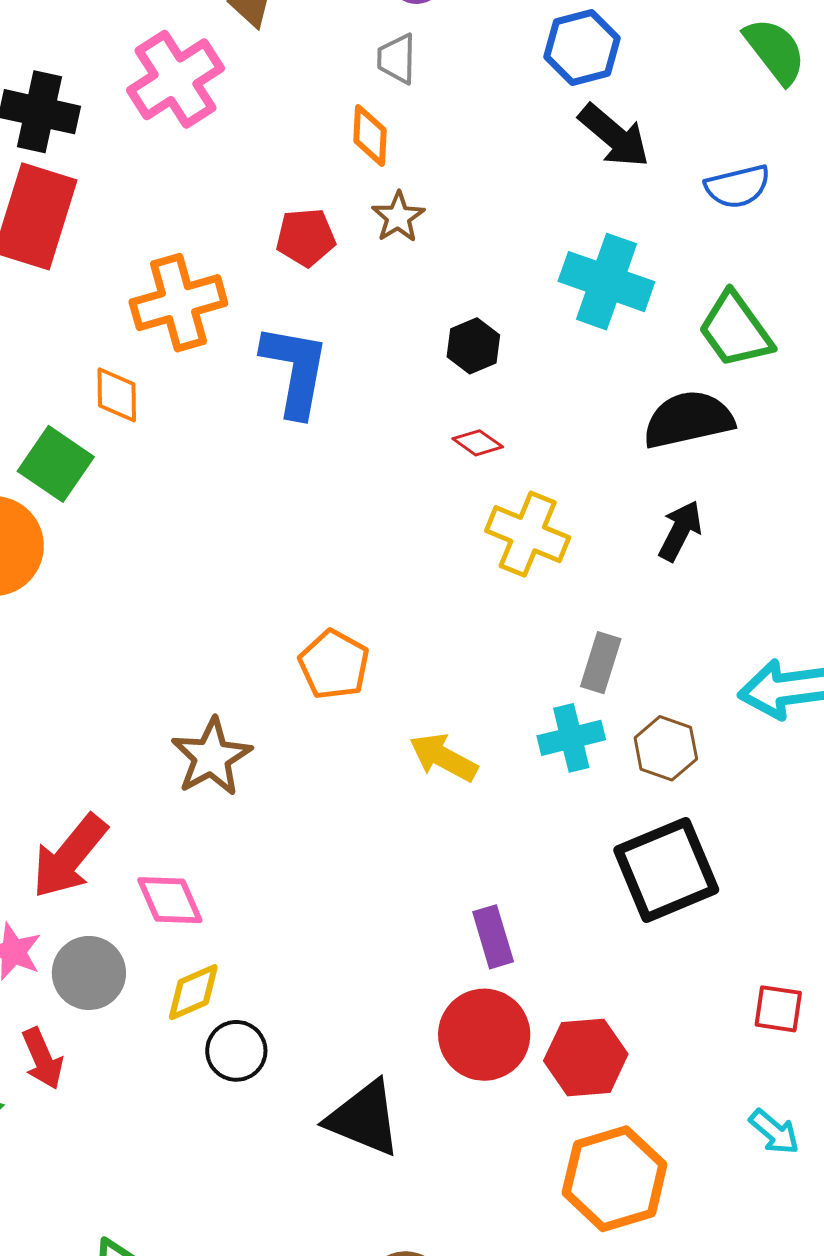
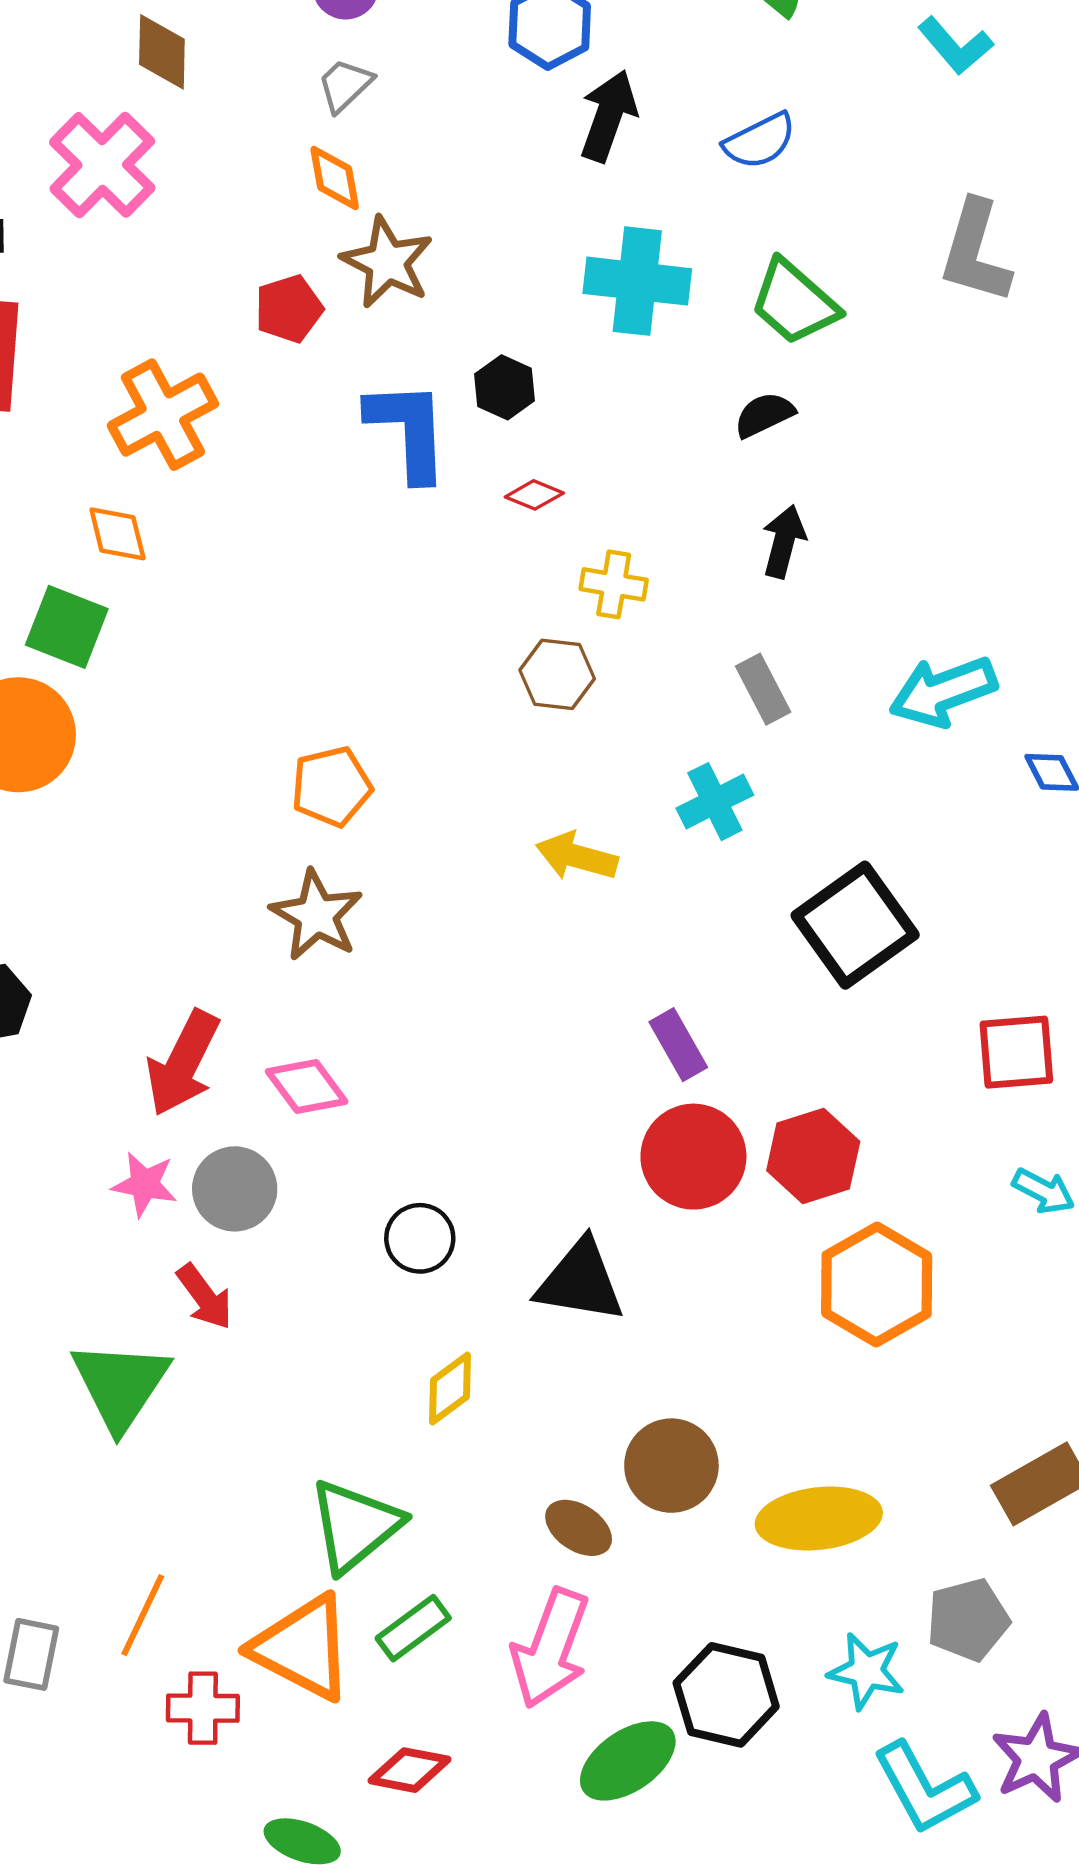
gray trapezoid: (397, 59) -> (345, 85), turned 58
black arrow: (614, 136) -> (608, 116), turned -98
brown star: (398, 217) -> (387, 262), size x1.5
blue L-shape: (295, 370) -> (408, 430), moved
black semicircle: (688, 420) -> (764, 415), size x0.6
yellow cross: (528, 534) -> (614, 584), size x0.7
gray rectangle: (601, 663) -> (763, 689), moved, turned -32
orange pentagon: (334, 665) -> (331, 787), moved, turned -30
brown hexagon: (666, 748) -> (557, 674), moved
yellow diamond: (193, 992) -> (450, 1388), moved
red square: (778, 1009) -> (1016, 1052), size x1.4

